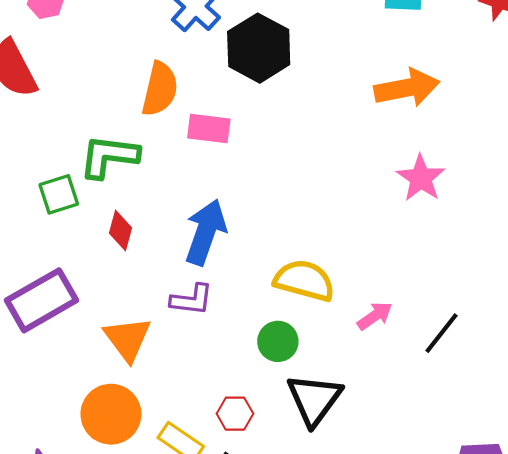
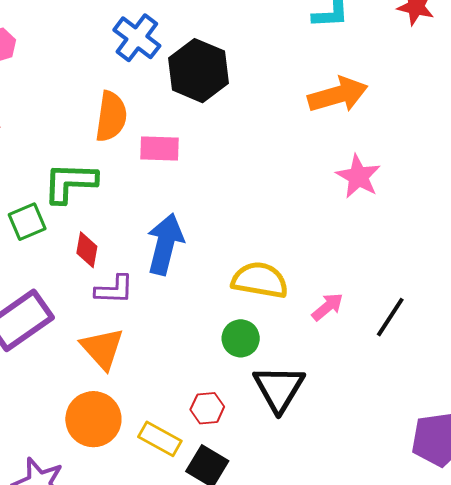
purple L-shape: (192, 300) -> (114, 290), moved

